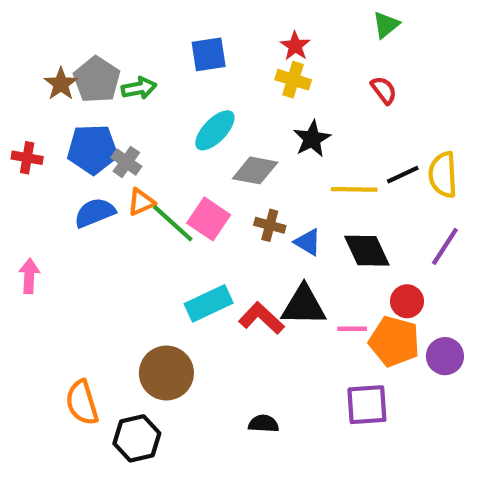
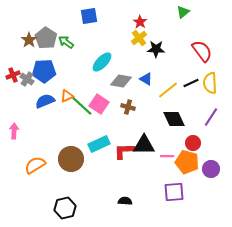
blue square: (209, 54) -> (89, 16), moved
yellow cross: (293, 80) -> (139, 38), turned 35
green arrow: (139, 88) -> (66, 42), turned -133
red semicircle: (384, 90) -> (202, 51), moved, size x1.6
black star: (312, 139) -> (156, 49), moved, turned 30
red cross: (27, 158) -> (13, 75), turned -32
gray cross: (126, 162) -> (27, 79), moved
yellow line: (354, 189) -> (168, 90), turned -40
blue triangle: (308, 242) -> (146, 79), moved
red L-shape: (261, 318) -> (124, 151), turned -45
brown circle: (166, 373) -> (71, 159), moved
orange semicircle: (82, 403) -> (35, 165), moved, turned 75

